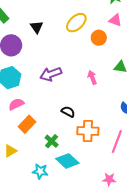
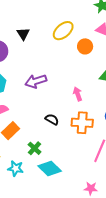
pink arrow: (92, 77) -> (78, 94), moved
orange cross: (88, 131) -> (82, 123), moved
cyan star: (40, 171) -> (16, 168), moved

